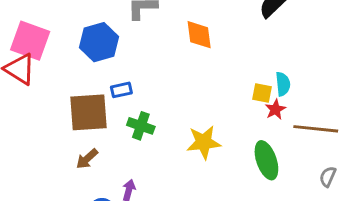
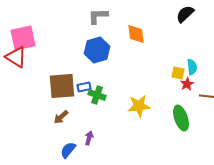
pink square: (30, 41) -> (23, 38), turned -32
blue hexagon: (99, 42) -> (97, 50), moved
blue rectangle: (121, 90) -> (84, 87), moved

